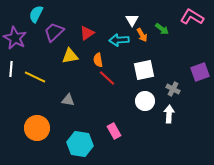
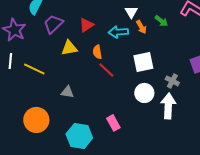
white arrow: (169, 114) -> (168, 106), size x1.4

